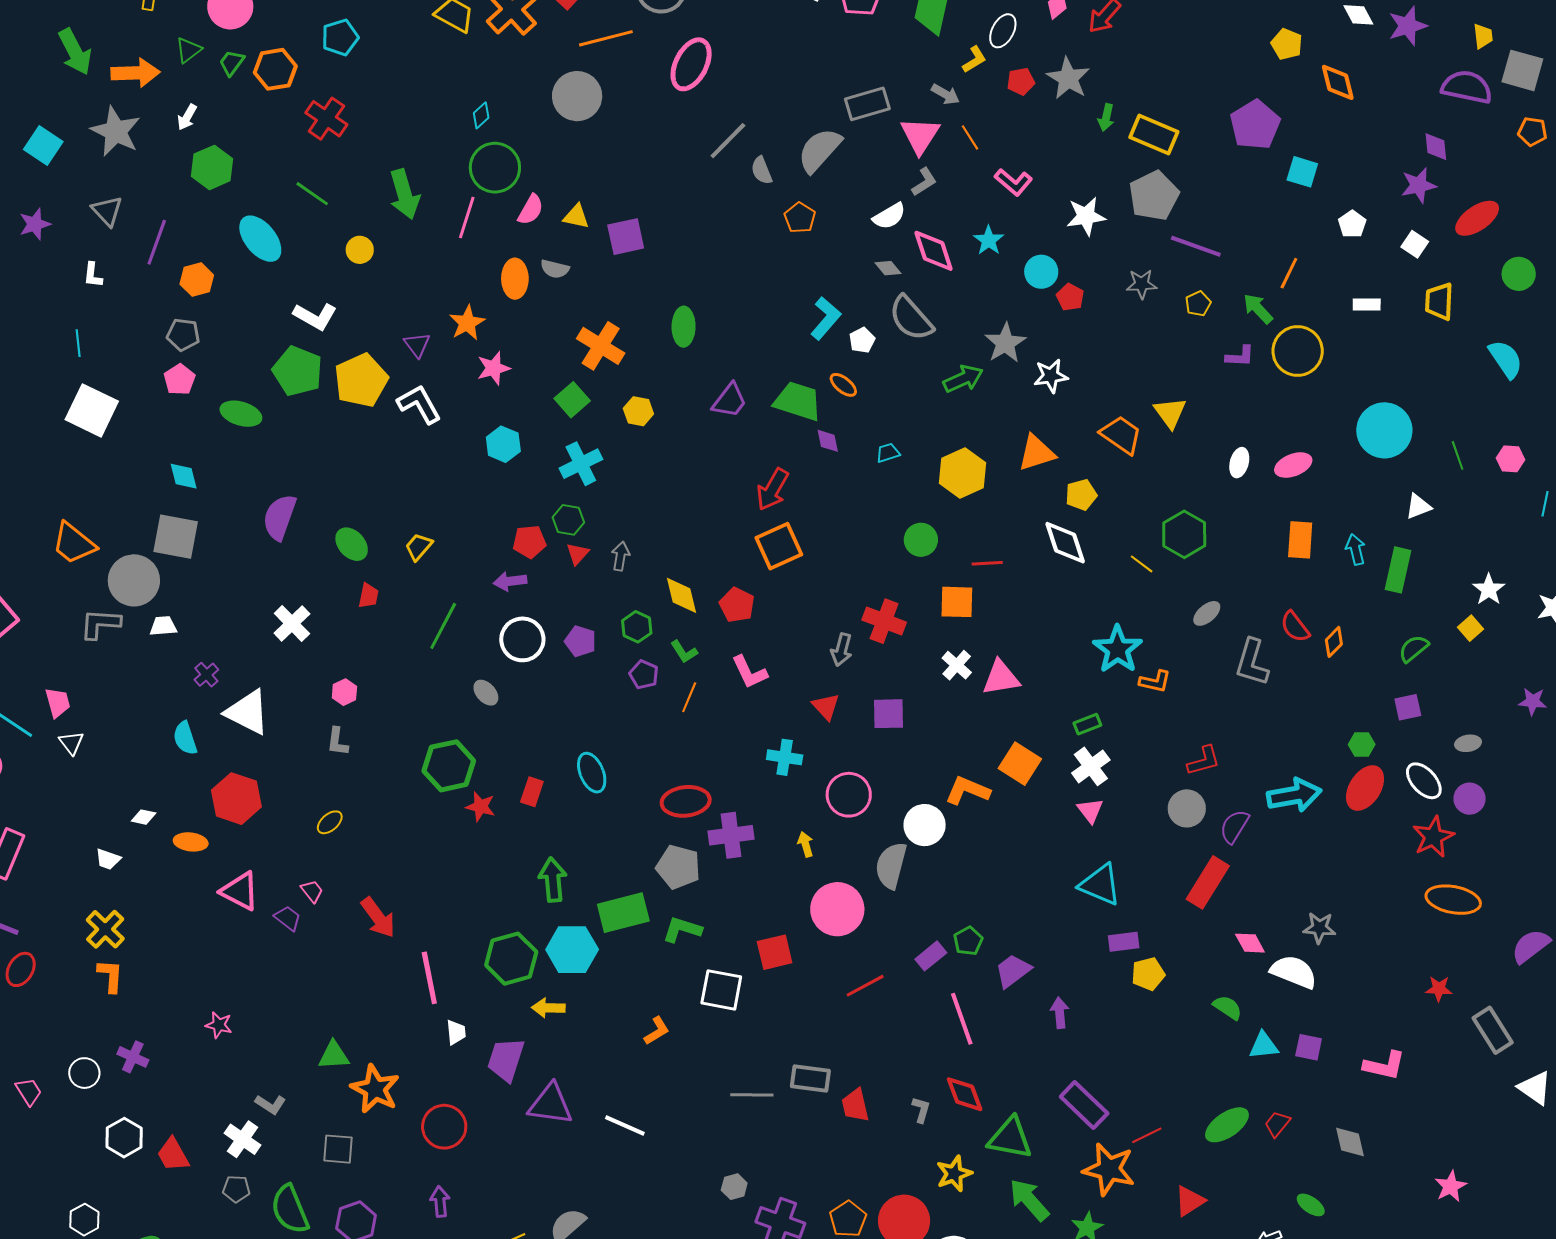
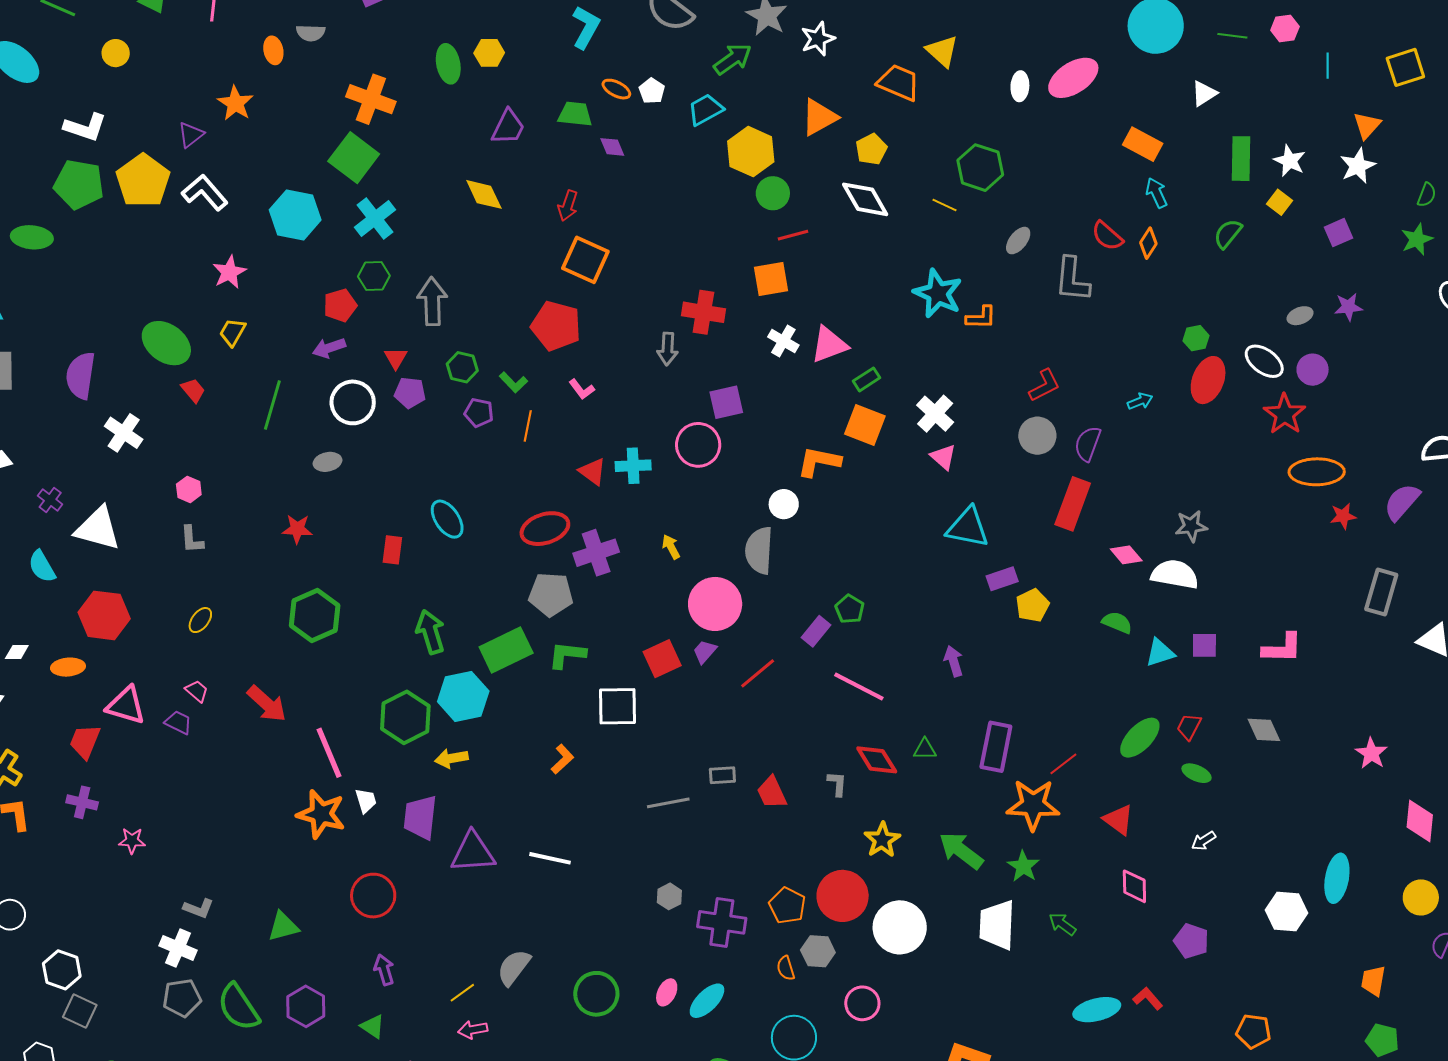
orange ellipse: (515, 279) -> (273, 50), size x0.7
white pentagon: (862, 340) -> (652, 91), moved
purple triangle: (417, 345) -> (191, 135), turned 40
pink star: (493, 368) -> (229, 272), moved
green square: (572, 400) -> (354, 158), size x1.4
green trapezoid: (798, 401) -> (575, 114), size x0.7
yellow hexagon: (638, 411) -> (489, 53), moved
cyan hexagon: (503, 444) -> (295, 215), size x1.4
cyan trapezoid: (888, 453) -> (705, 110), moved, size x1.5
green line: (1458, 455) -> (1232, 36), turned -52
pink ellipse: (1293, 465) -> (1073, 78), size x1.4
red arrow: (772, 489) -> (568, 206), size x0.7
purple semicircle: (280, 517) -> (81, 375), moved
green circle: (921, 540) -> (773, 193), moved
orange rectangle: (1300, 540) -> (1143, 144), moved, turned -54
green ellipse: (352, 544) -> (166, 343), size x1.4
orange square: (779, 546) -> (585, 260), turned -30
cyan arrow: (1356, 549) -> (1156, 193), moved
red triangle: (578, 554) -> (396, 358), moved
gray arrow: (621, 556) -> (432, 301), size x1.6
green rectangle: (1398, 570) -> (1241, 159), moved
yellow diamond: (682, 595) -> (484, 194), moved
red trapezoid: (368, 596) -> (193, 390), turned -40
red pentagon: (737, 605) -> (556, 326), size x1.4
pink L-shape: (749, 672) -> (582, 389), size x0.7
gray ellipse: (486, 693) -> (328, 462), turned -48
purple star: (1533, 701) -> (1348, 307), moved
red triangle: (826, 707) -> (593, 472), moved
purple square: (1408, 707) -> (1338, 233), moved
green rectangle: (1087, 724) -> (867, 379), moved
green hexagon: (449, 766) -> (315, 615), moved
pink circle: (849, 795) -> (698, 445), moved
cyan arrow: (1294, 795) -> (1140, 401), size x0.5
red star: (481, 807) -> (297, 529), moved
white circle: (925, 825) -> (784, 504), size x0.7
purple trapezoid: (1013, 971) -> (705, 652), moved, size x0.7
red star: (1439, 989) -> (1343, 516), moved
pink line: (962, 1019) -> (859, 687), turned -32
gray rectangle: (1493, 1030) -> (1381, 592), turned 60
green triangle: (334, 1055) -> (283, 926), moved
purple cross: (133, 1057) -> (82, 802), moved
gray rectangle: (810, 1079) -> (722, 775), size x0.7
orange star: (375, 1089) -> (321, 814), moved
purple rectangle: (1084, 1105) -> (996, 747), turned 69
green triangle: (1010, 1138) -> (925, 749), moved, size x0.5
gray square: (338, 1149) -> (80, 1011), moved, turned 32
red trapezoid: (173, 1155) -> (85, 742), moved, turned 63
gray pentagon: (236, 1189) -> (182, 998), size x1.4
red triangle: (1190, 1201) -> (1118, 820), turned -40
green ellipse: (1311, 1205) -> (1196, 773), moved

